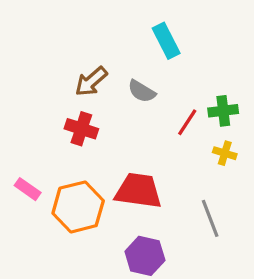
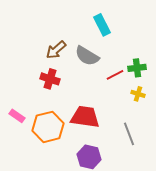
gray semicircle: (142, 91) -> (87, 56), size x1.4
red line: (187, 122) -> (115, 75), turned 30

